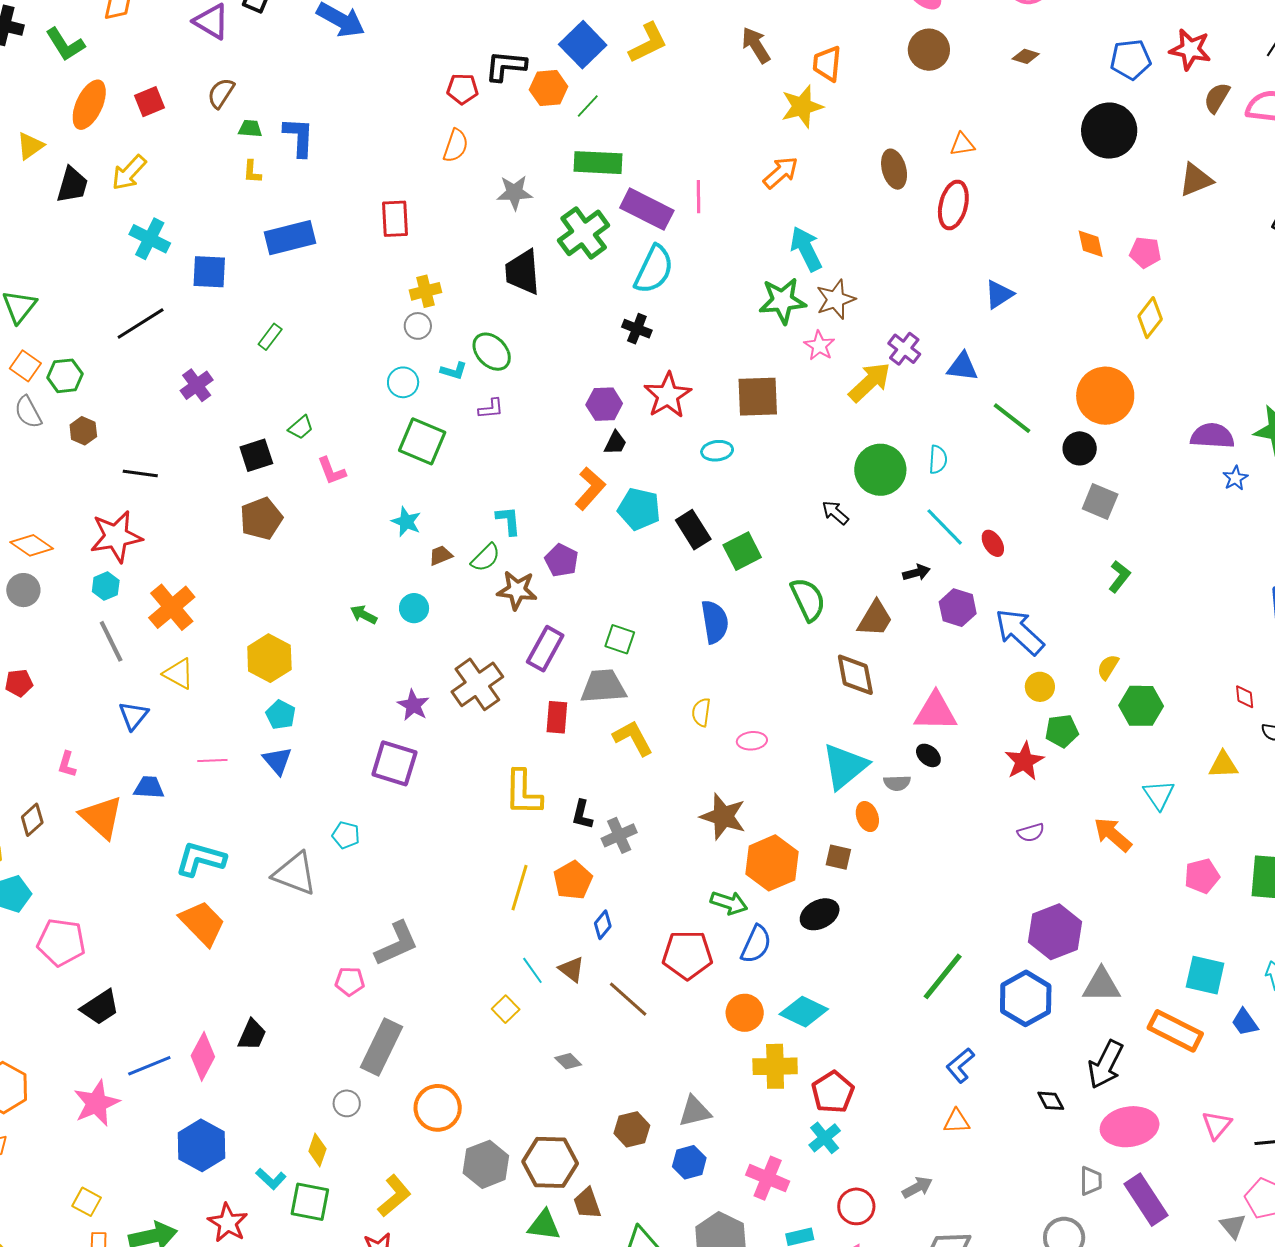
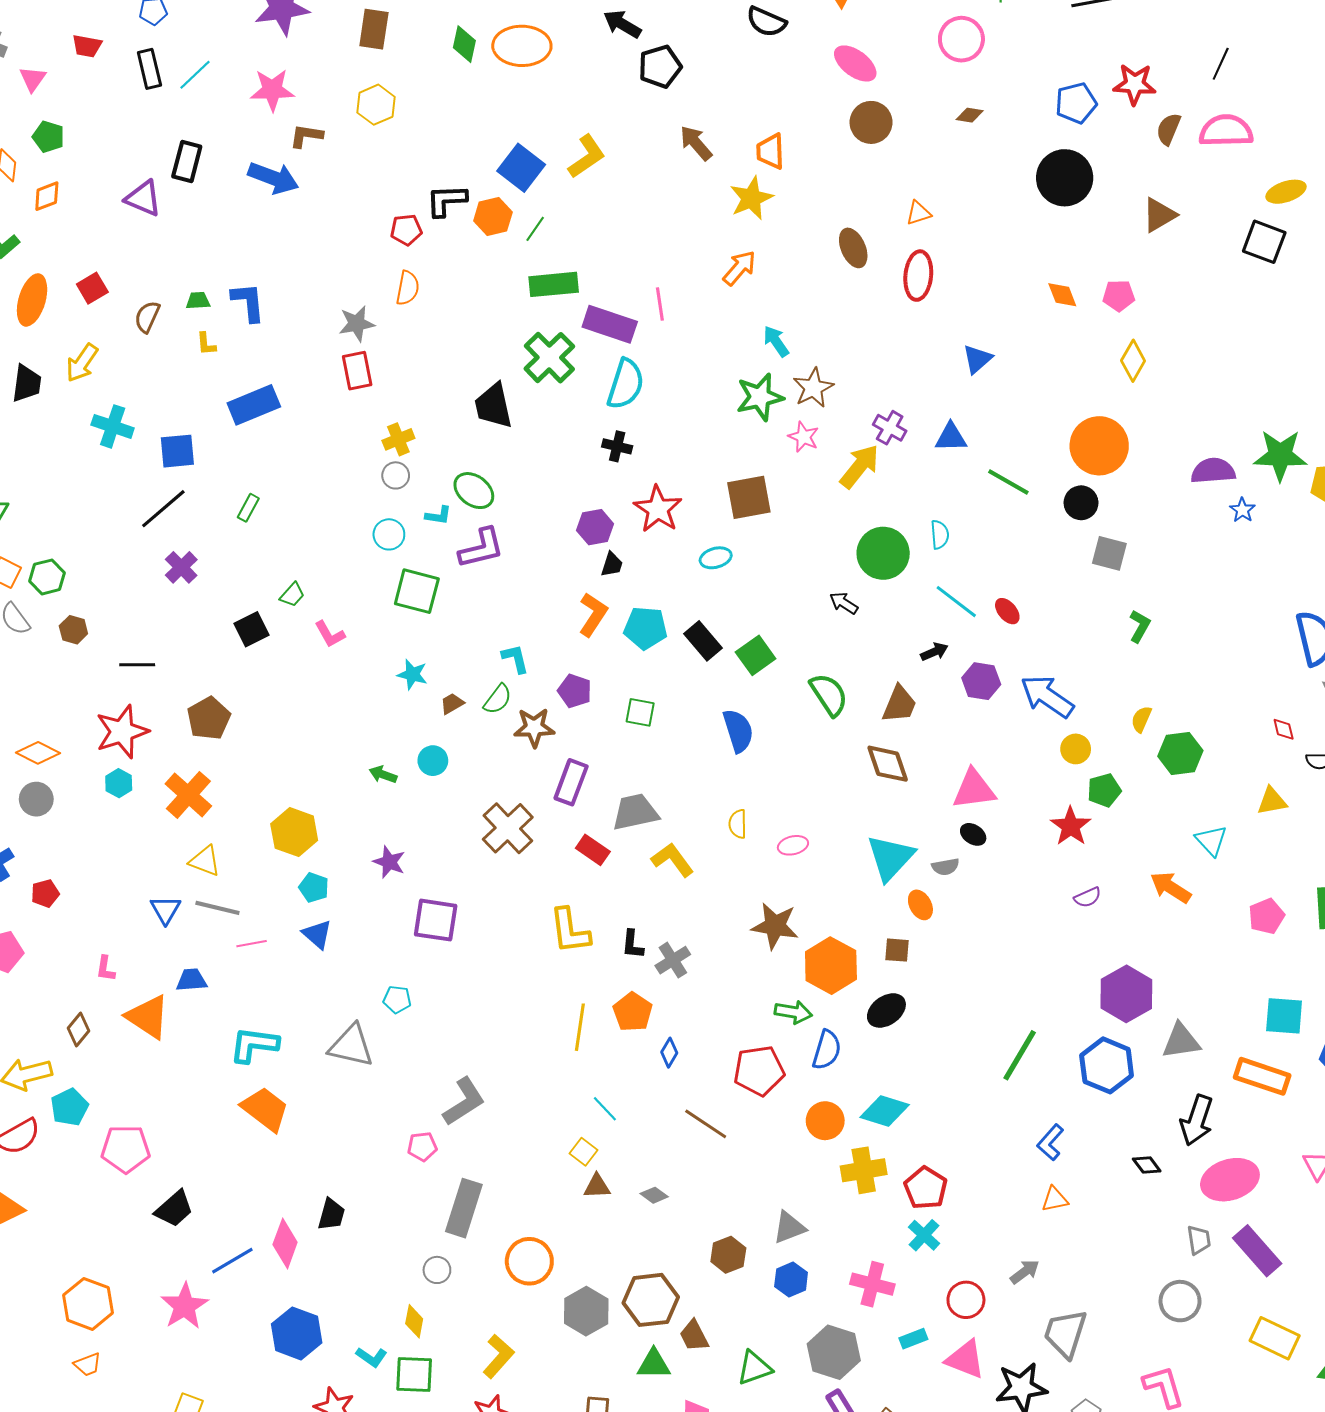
brown semicircle: (221, 93) -> (147, 317), moved
gray star: (514, 193) -> (357, 324), moved
cyan arrow: (806, 249) -> (776, 341), size x0.7
black line: (141, 323) -> (163, 509), moved
purple L-shape: (491, 409) -> (481, 548), size x1.8
brown pentagon: (261, 519) -> (209, 718), moved
green square: (620, 639) -> (640, 712), moved
gray line: (111, 641) -> (217, 908), moved, turned -42
purple star: (413, 705) -> (389, 862), moved
red rectangle: (557, 717) -> (593, 850), turned -52
brown triangle: (572, 969) -> (597, 1186), moved, turned -32

